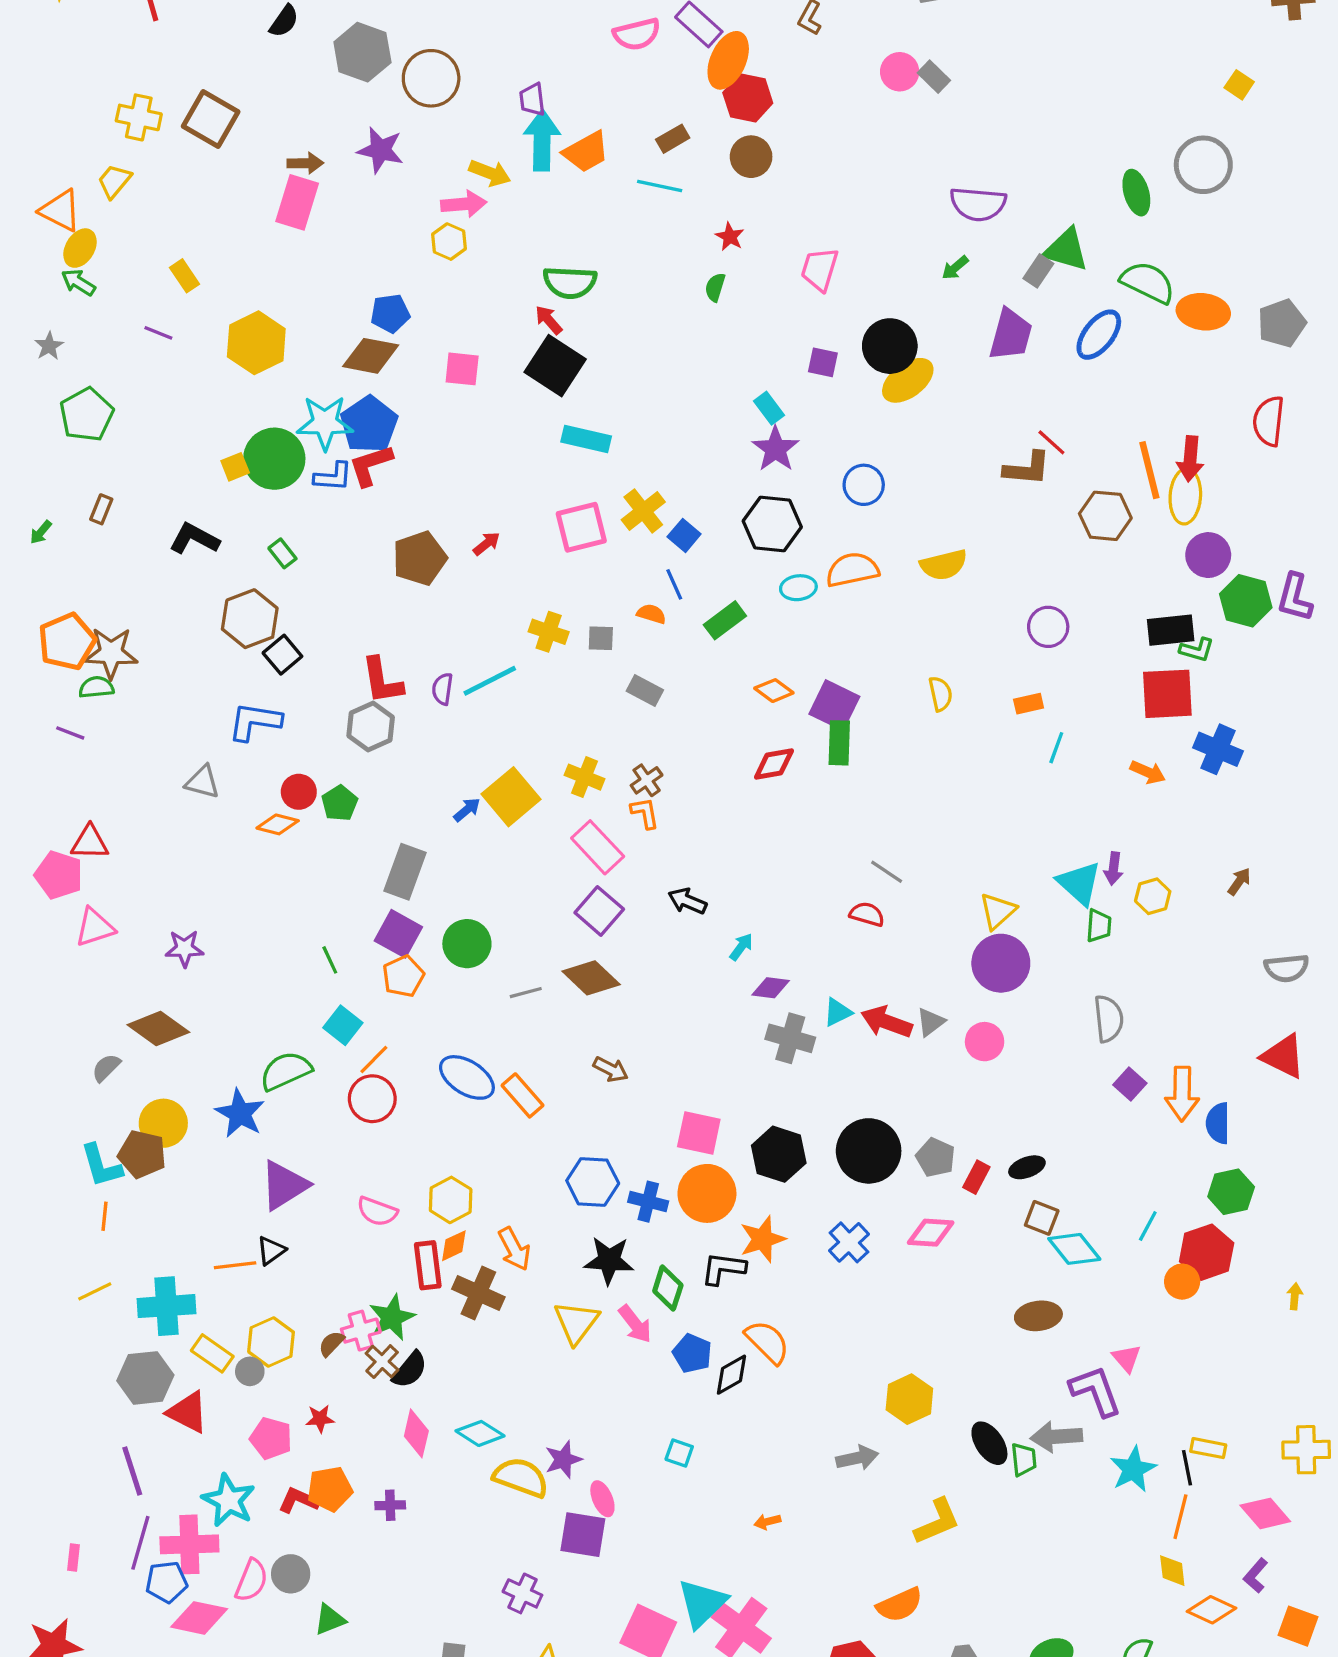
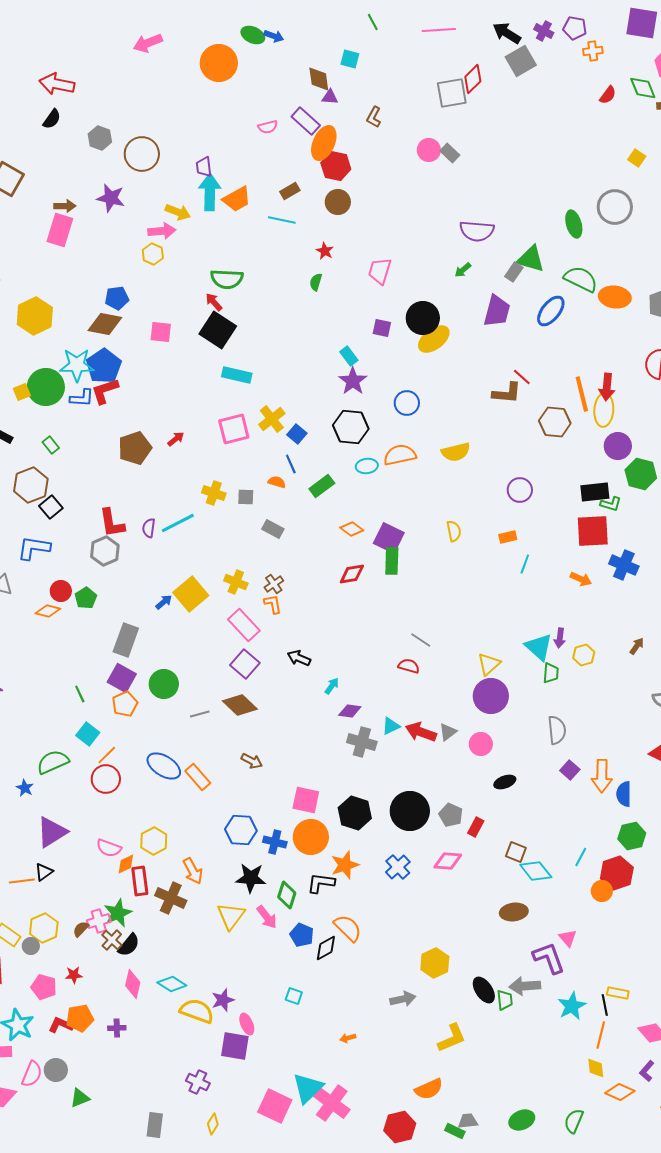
pink semicircle: (637, 34) -> (268, 127), size x0.7
gray hexagon: (362, 52) -> (100, 138), size x0.7
blue star: (240, 1113) -> (25, 788), size x0.6
black ellipse: (1027, 1167) -> (505, 782), moved
orange diamond: (454, 1246) -> (126, 864), moved

